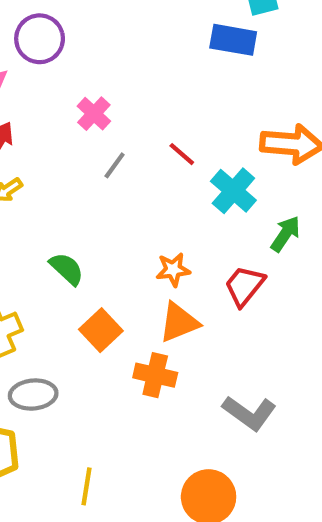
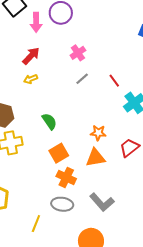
orange cross: (155, 375) -> (66, 178), moved
gray ellipse: (33, 395) -> (62, 204), moved
gray L-shape: (249, 413) -> (102, 202), moved

